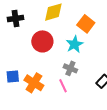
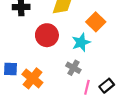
pink line: (63, 86) -> (87, 87), moved, turned 32

